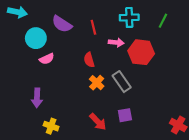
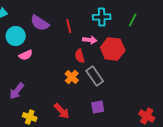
red semicircle: (89, 60) -> (80, 56), moved
purple arrow: (37, 98) -> (17, 91), turned 36
red arrow: (98, 122) -> (62, 111), moved

